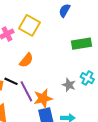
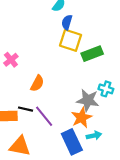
yellow square: (30, 25) -> (71, 40), moved
gray star: (69, 85) -> (88, 100), size x1.5
orange star: (43, 98) -> (82, 118), moved

